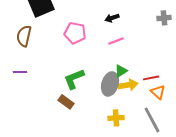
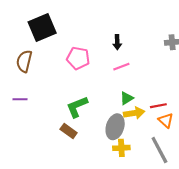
black arrow: (112, 18) -> (117, 42), turned -72
gray ellipse: (110, 84) -> (115, 127), moved

